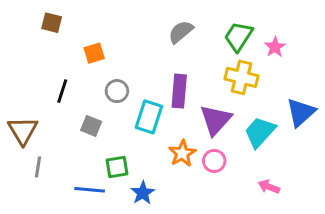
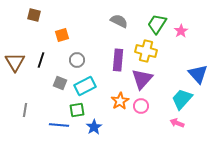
gray semicircle: (181, 32) -> (119, 21), turned 66
yellow cross: (241, 77) -> (146, 51), moved
blue triangle: (301, 112) -> (198, 74), turned -30
cyan rectangle: (149, 117) -> (85, 86), moved, turned 45
brown triangle: (23, 131) -> (15, 62), moved
cyan trapezoid: (260, 132) -> (182, 99), moved

